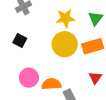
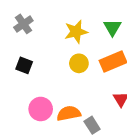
yellow circle: (65, 44) -> (79, 63), size x0.6

